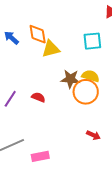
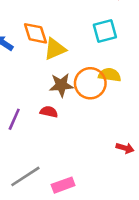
brown star: (70, 79) -> (61, 85), moved
orange circle: (86, 92) -> (90, 83), moved

